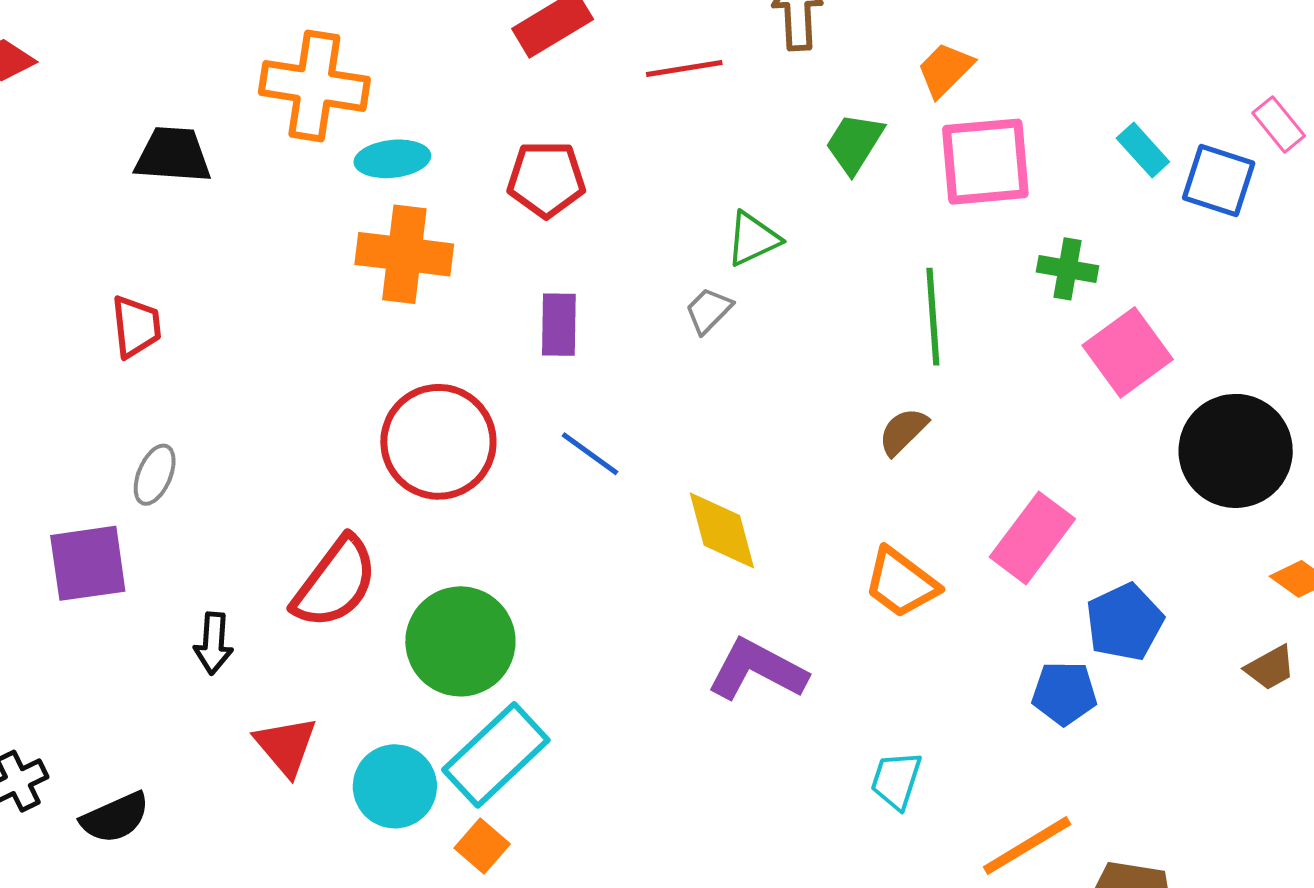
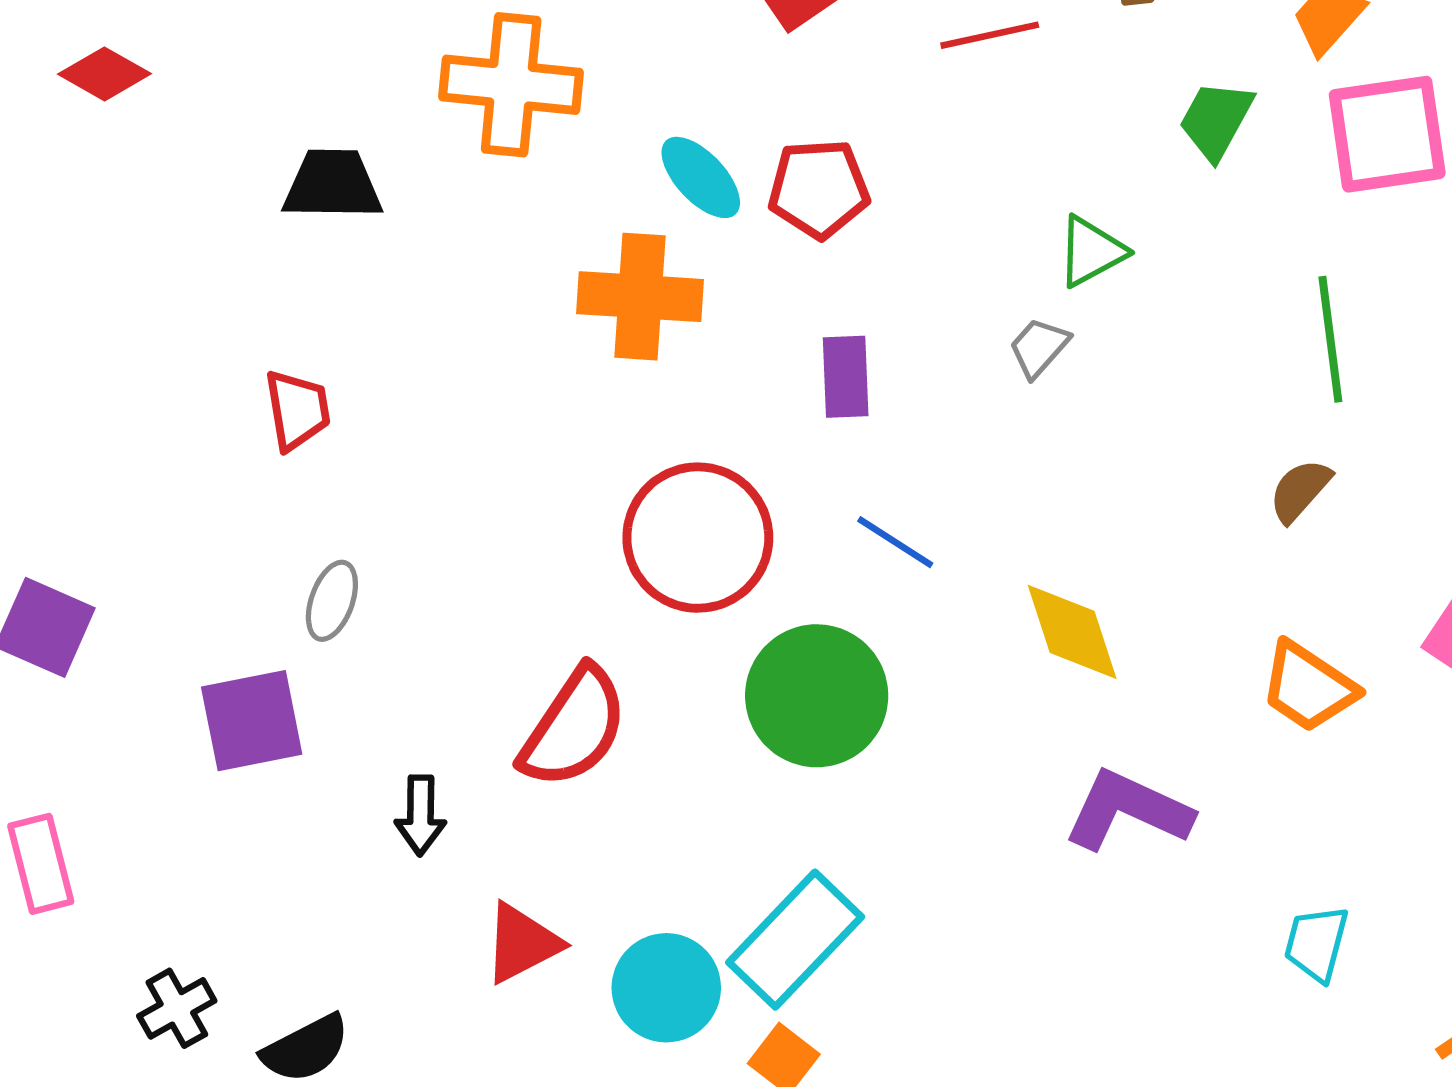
cyan ellipse: (392, 159) -> (701, 177), moved, turned 56
green circle: (460, 641) -> (817, 696), moved
red triangle: (286, 746) -> (522, 943), turned 46

